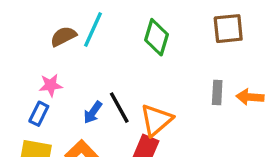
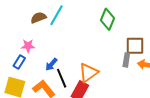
brown square: (228, 29) -> (135, 46), moved
green diamond: (157, 37) -> (108, 19), moved
black line: (119, 108) -> (62, 78), moved

